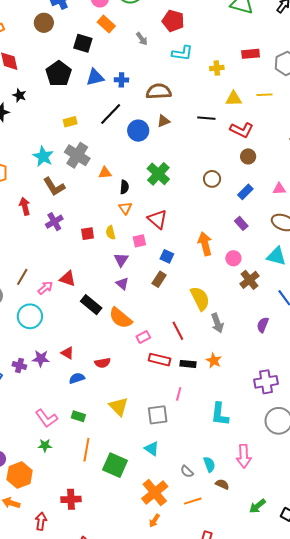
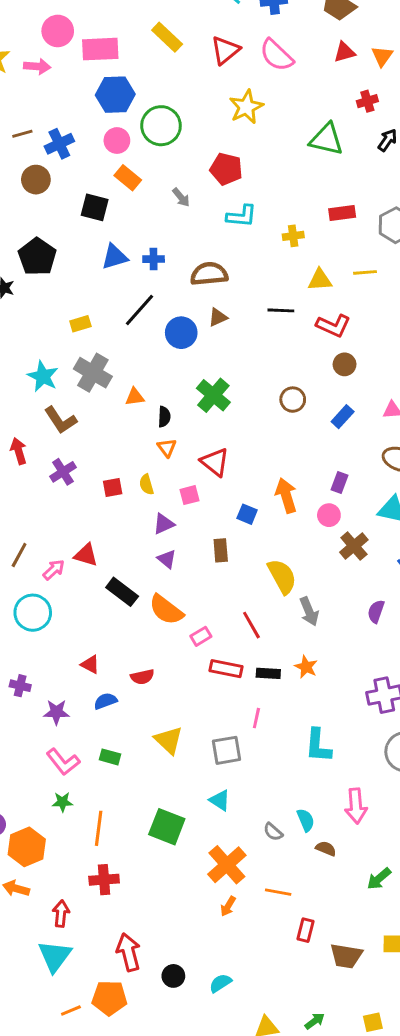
black pentagon: (59, 74) -> (37, 257), moved
purple rectangle: (241, 223) -> (339, 483), moved, turned 64
blue square: (167, 256) -> (247, 514), moved
purple triangle: (121, 260) -> (164, 524), turned 35
brown rectangle: (159, 279) -> (221, 550), turned -35
purple star: (41, 358) -> (56, 712), moved
orange line: (86, 450) -> (99, 828), moved
orange line: (193, 501) -> (278, 892), moved, turned 30

